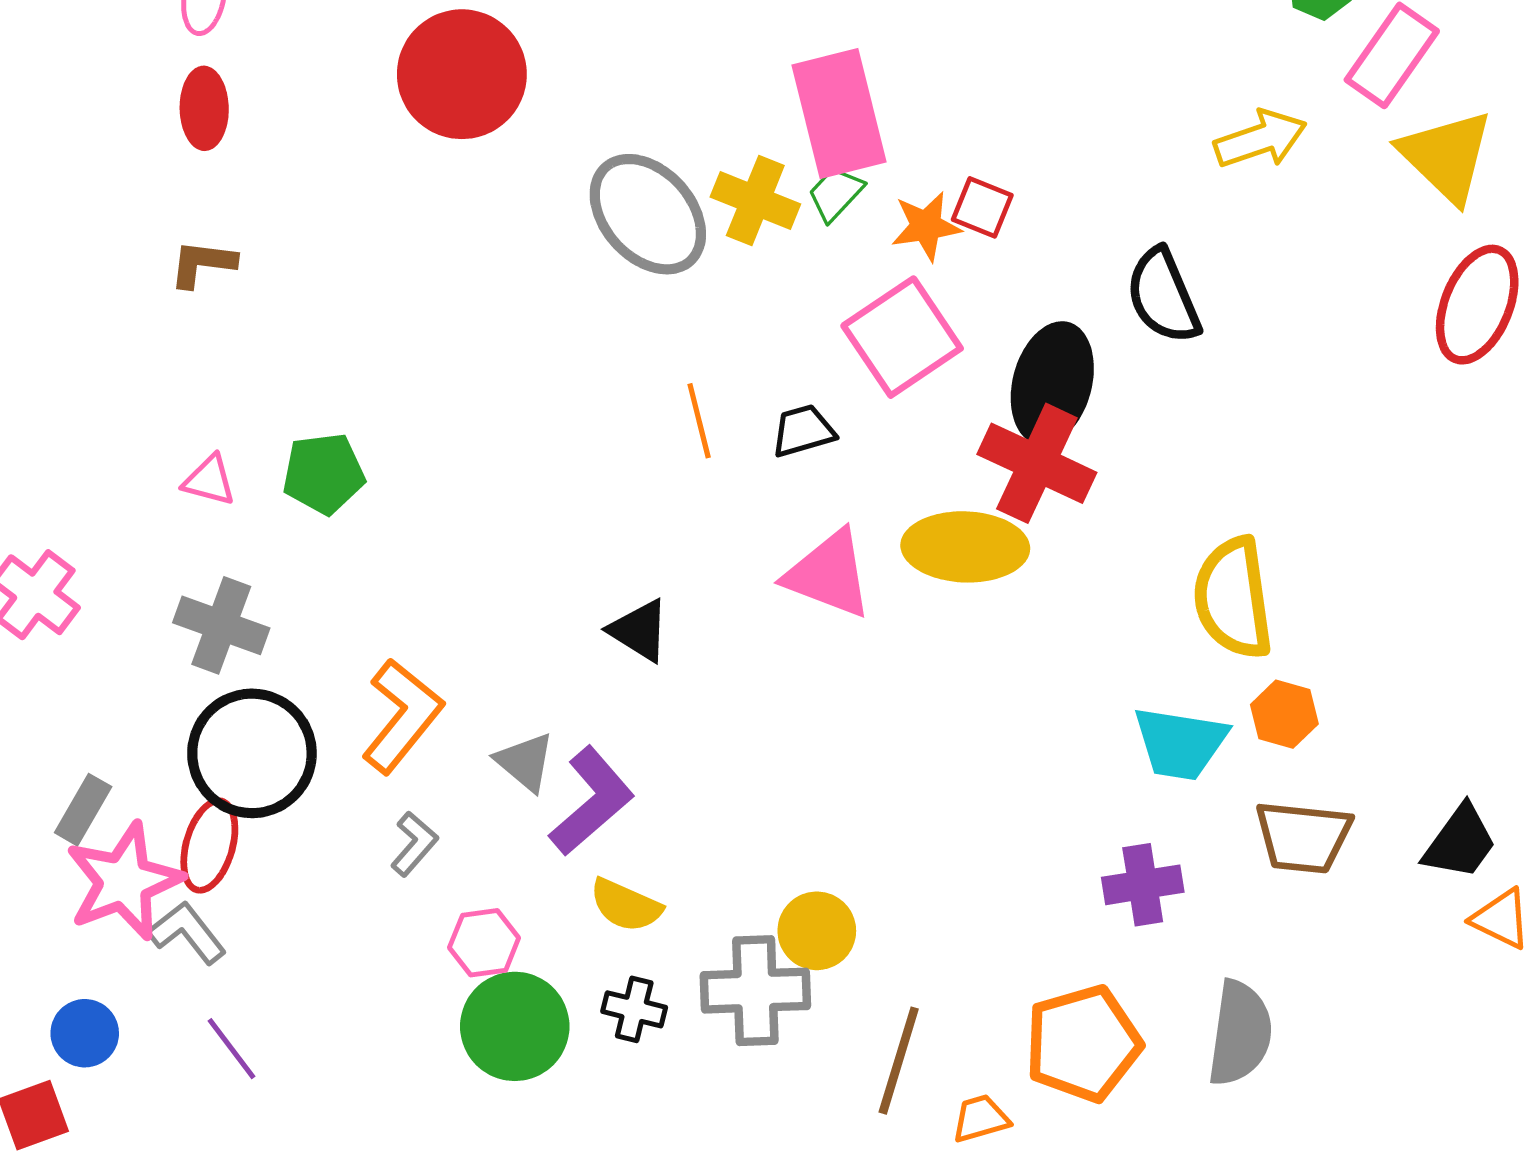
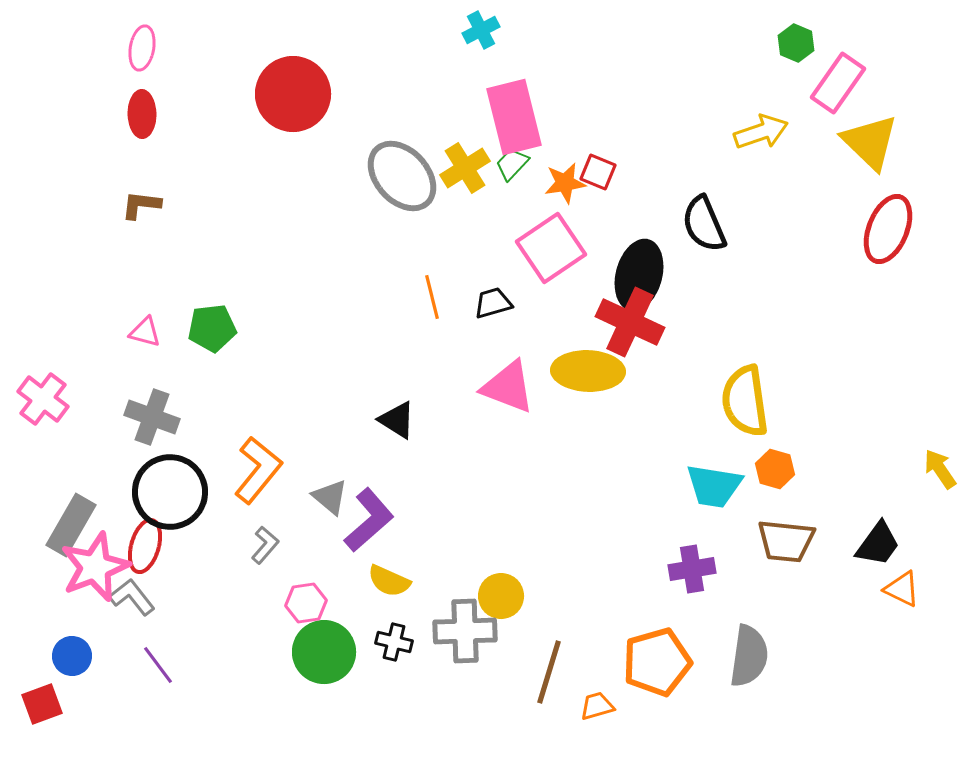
yellow cross: (755, 201) -> (465, 168), turned 36
gray rectangle: (83, 810) -> (71, 525), size x1.5

